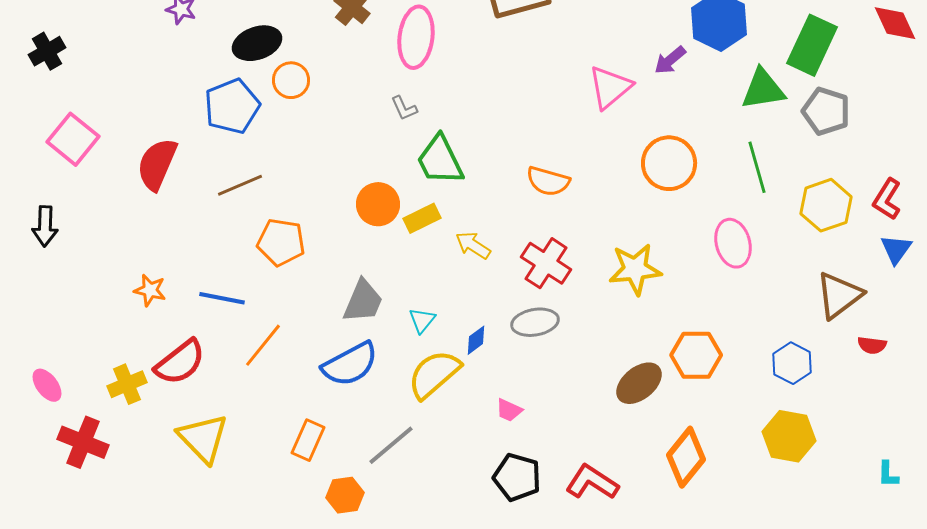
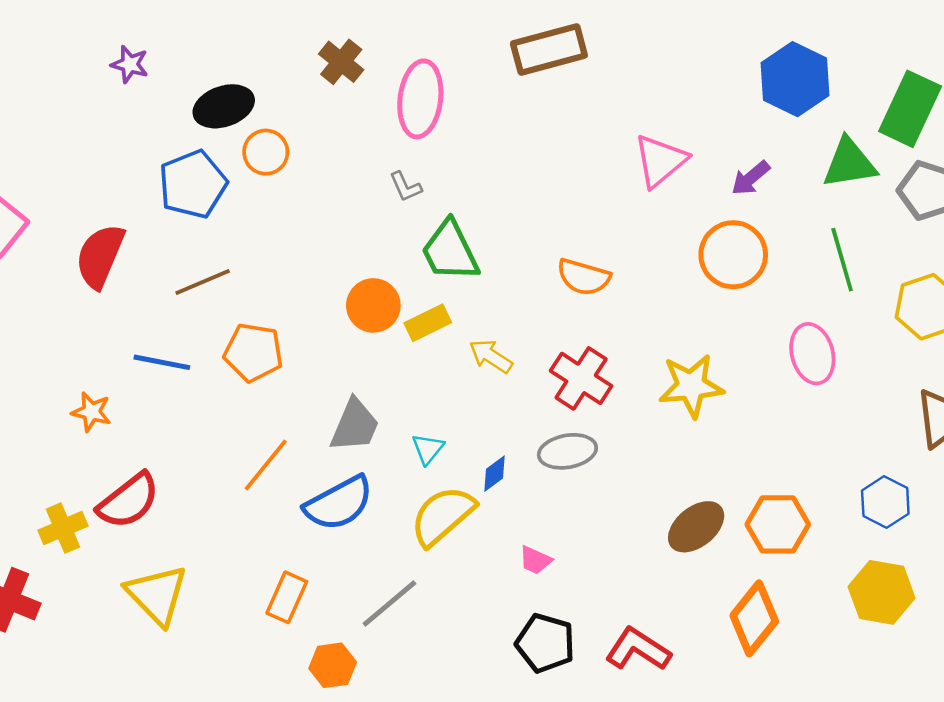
purple arrow: (670, 60) -> (751, 178), moved
blue line: (222, 298) -> (162, 362), moved
orange line: (263, 345) -> (266, 465), moved
orange hexagon: (696, 355) -> (778, 524), moved

